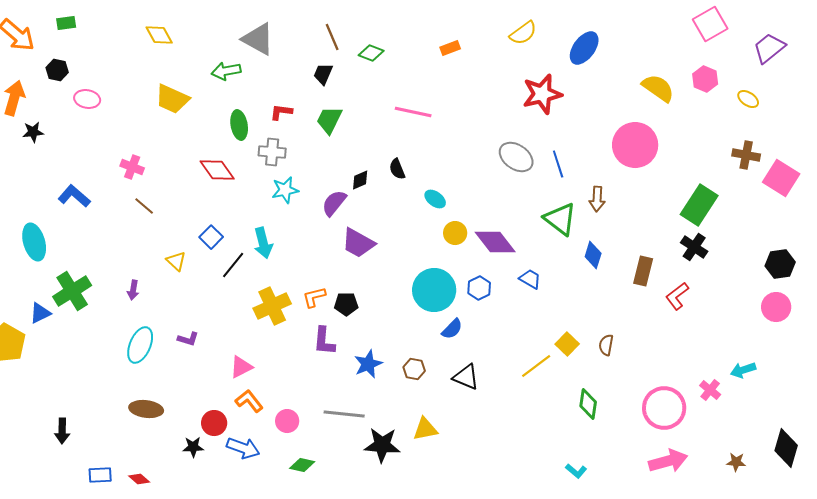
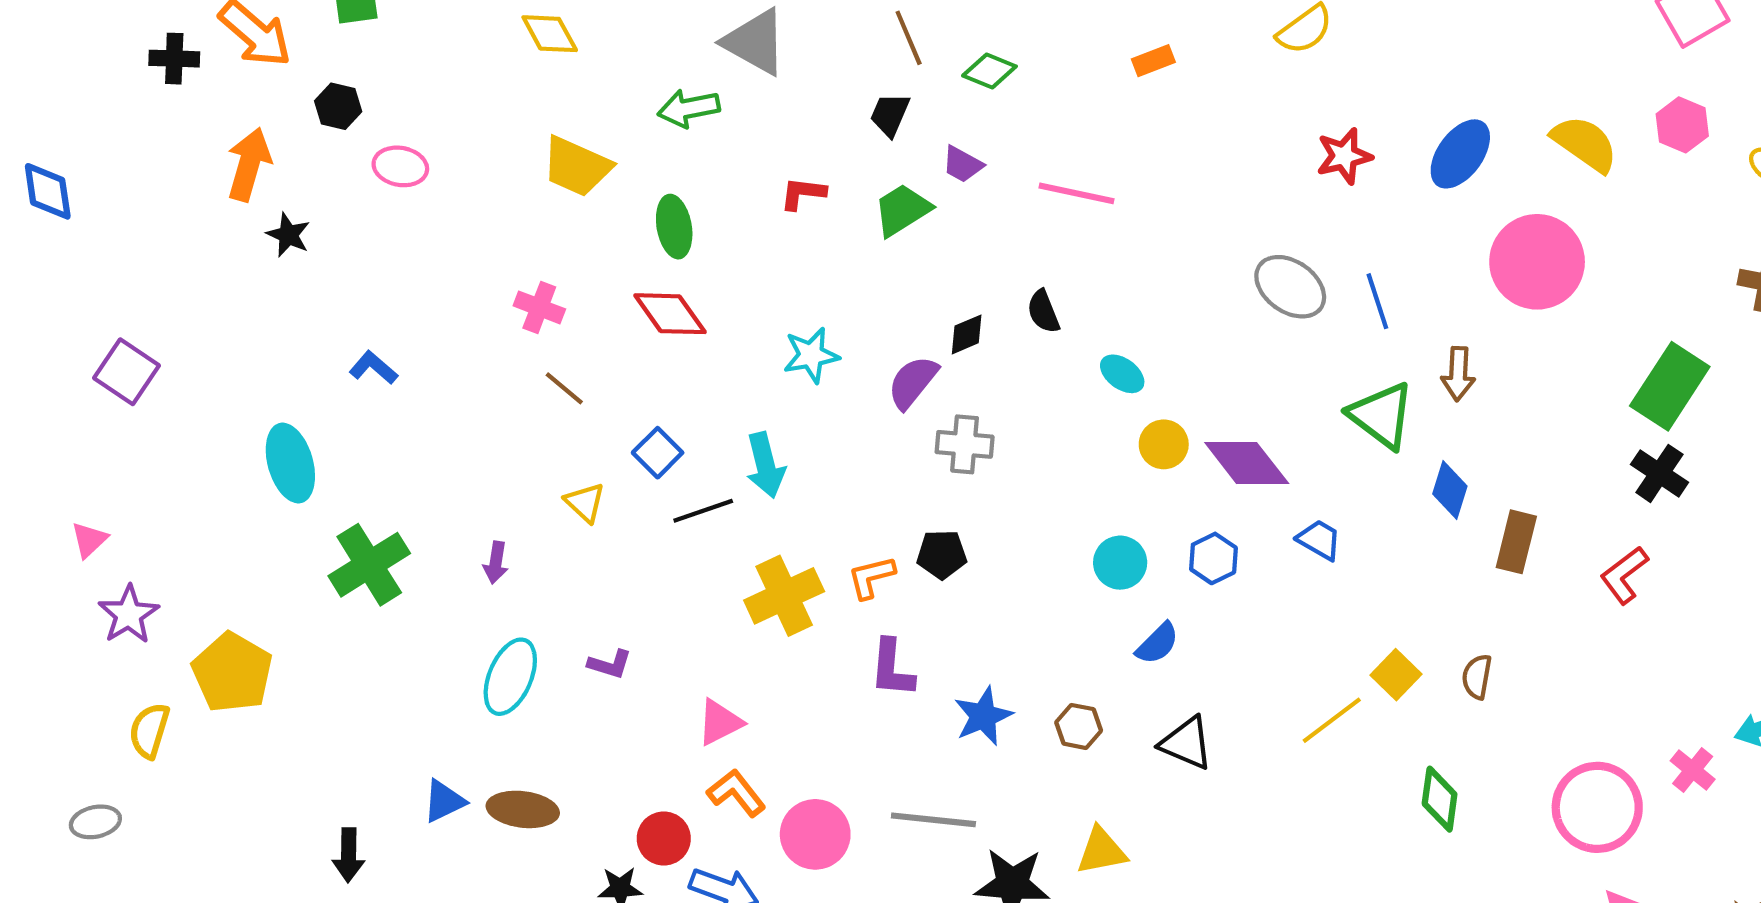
blue ellipse: (584, 48) -> (1460, 154), moved
red star: (542, 94) -> (1344, 156), size x0.7
green trapezoid: (329, 120) -> (902, 210), turned 32
green ellipse: (239, 125) -> (674, 227), moved
black star: (33, 132) -> (288, 235), turned 30
gray cross: (272, 152) -> (965, 444), moved
pink cross: (132, 167) -> (539, 307), moved
blue L-shape: (74, 196) -> (373, 368), size x0.7
brown line: (144, 206) -> (564, 388), moved
purple trapezoid: (358, 243) -> (962, 164), moved, size x0.6
black line: (233, 265) -> (703, 511), turned 32
brown rectangle: (643, 271) -> (1516, 542), moved
cyan circle: (434, 290) -> (1120, 563), size x0.6
black pentagon: (346, 304) -> (942, 554), moved
blue triangle: (40, 313) -> (444, 801), moved
pink circle: (287, 421) -> (815, 834), size x1.4

